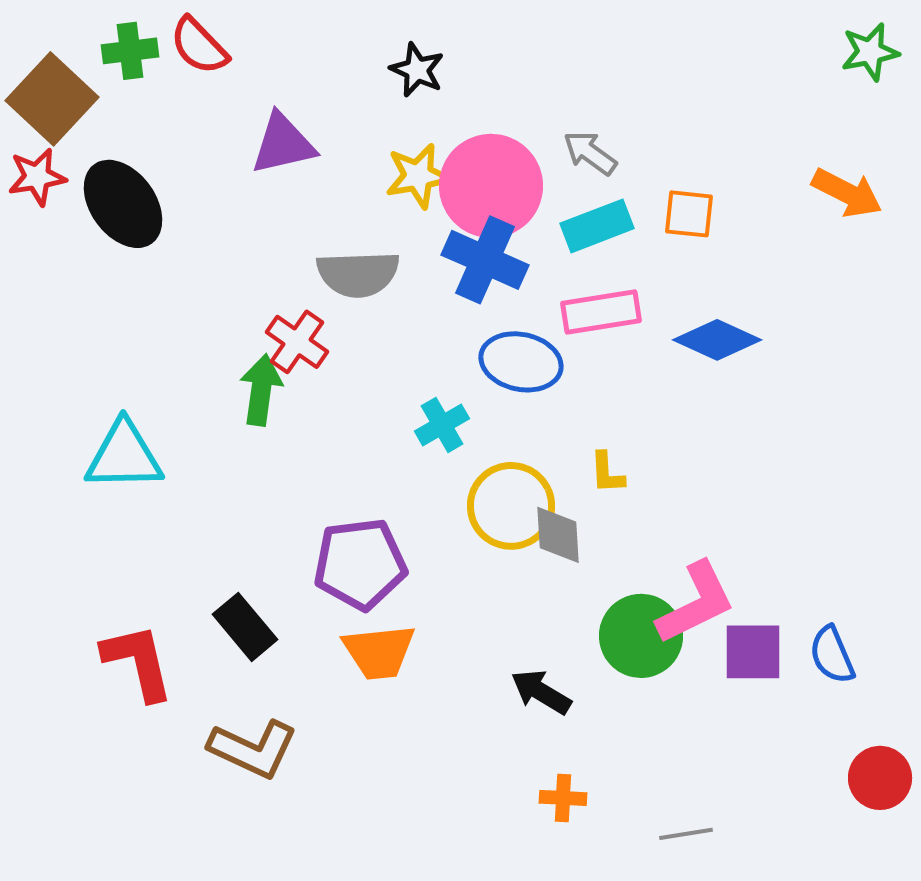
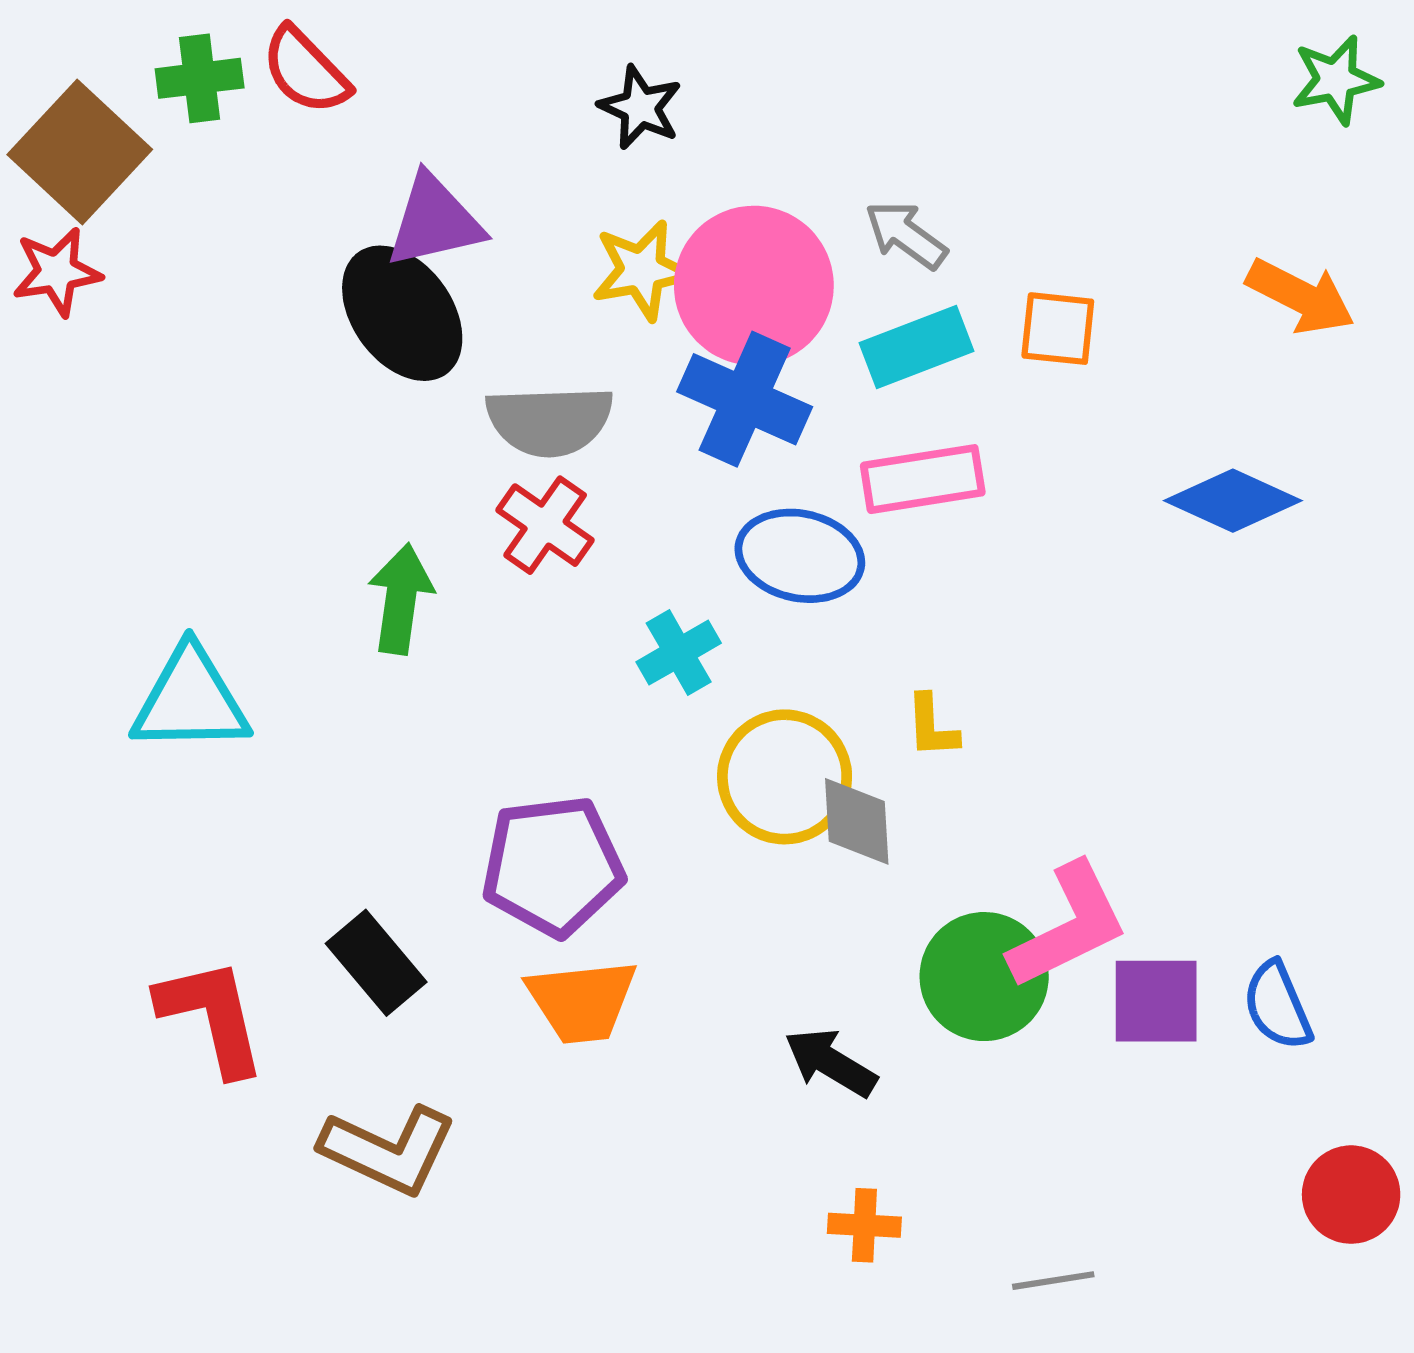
black ellipse: (123, 204) -> (402, 313), moved
blue diamond: (717, 340) -> (1233, 501), moved
red cross: (297, 342) -> (545, 525), moved

